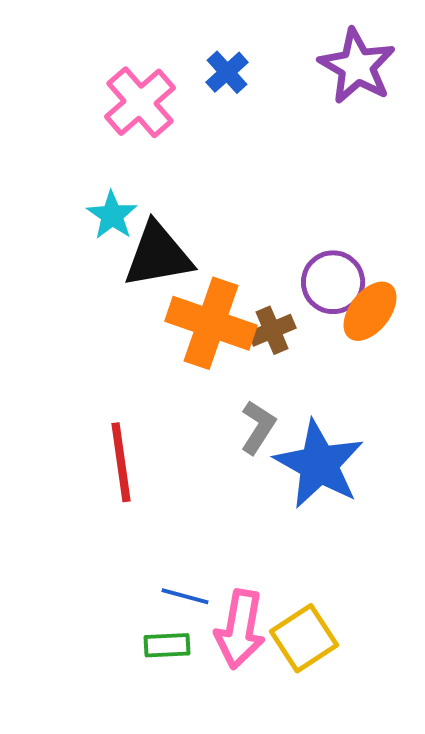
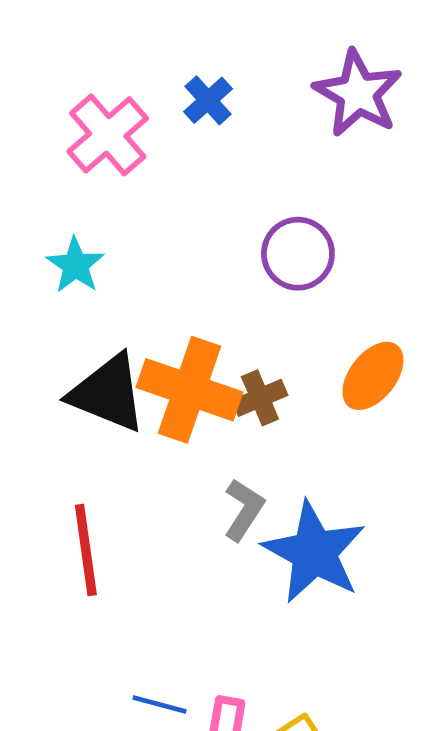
black triangle: (158, 255) -> (108, 393), moved, turned 32
purple circle: (333, 282) -> (298, 254), moved

